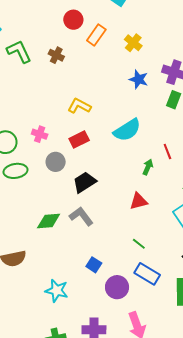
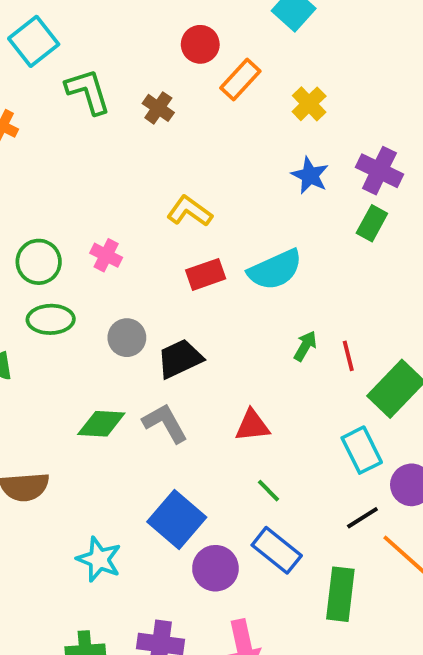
red rectangle: (79, 139) -> (206, 274), moved
red line: (167, 151) -> (348, 356), moved
gray circle: (56, 162) -> (127, 338), moved
red triangle: (139, 201) -> (252, 425), moved
blue square: (94, 265) -> (177, 519), size x1.8

